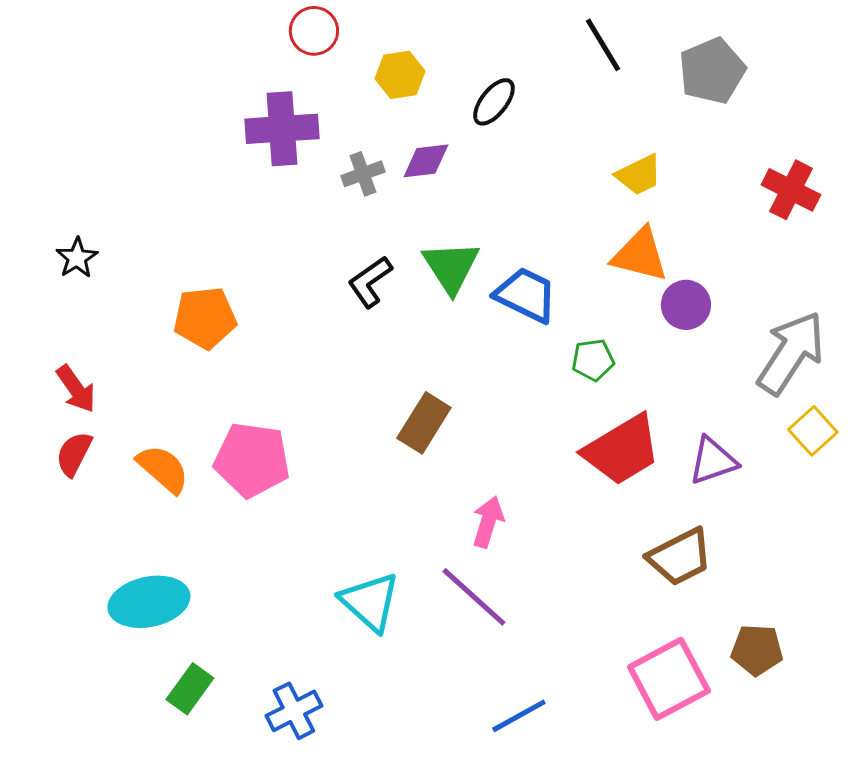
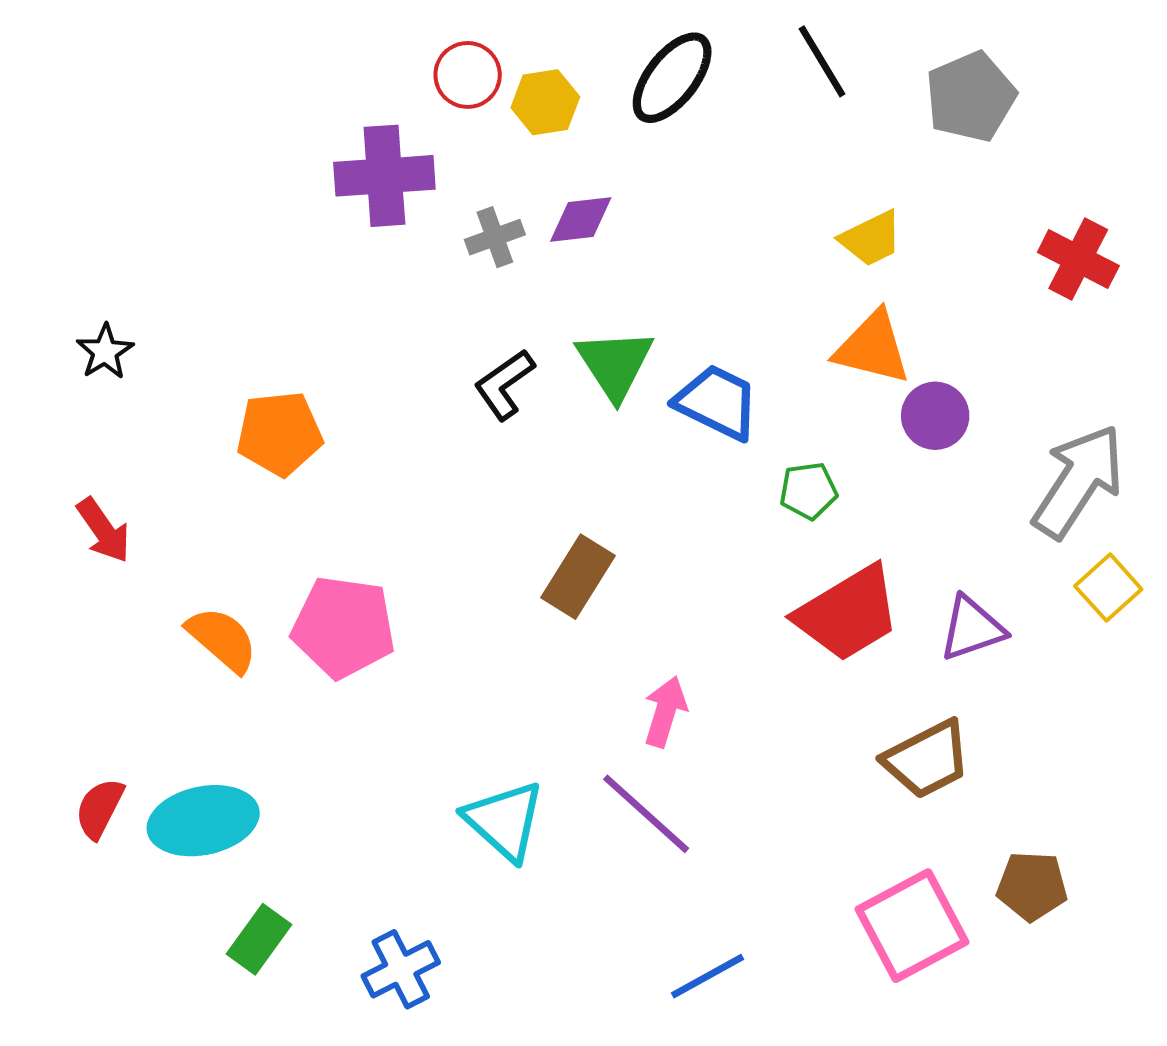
red circle: (314, 31) -> (468, 75), moved
black ellipse: (494, 102) -> (672, 78), moved, size x1.4
red semicircle: (74, 454) -> (100, 808), moved

